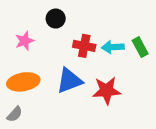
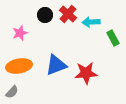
red cross: (84, 46) -> (68, 14), moved, turned 30
cyan arrow: (113, 47) -> (91, 22), moved

